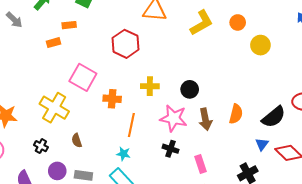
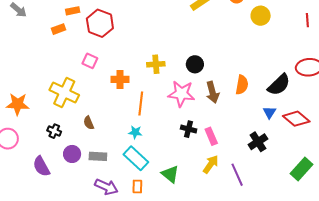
red hexagon: (126, 44) -> (100, 23), moved
pink square: (83, 77) -> (90, 61), size x0.6
black cross: (170, 149) -> (189, 129), moved

